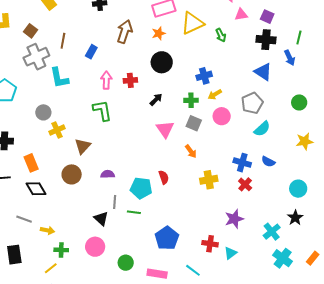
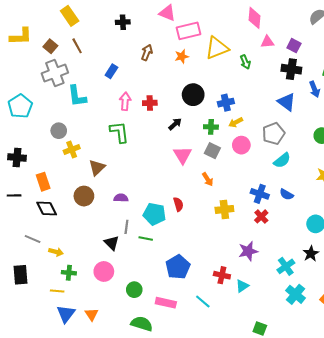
brown arrow: (125, 32) -> (147, 53), size x0.7
brown line: (63, 41) -> (77, 46), moved, turned -42
black circle: (162, 62) -> (193, 95), moved
yellow line: (51, 268) -> (57, 291), turned 40

